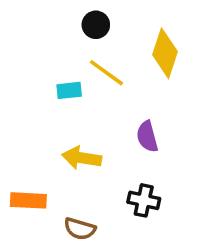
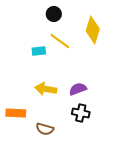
purple semicircle: (147, 137) -> (78, 89), moved, turned 84

